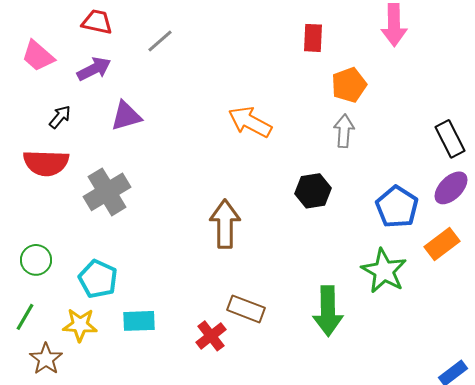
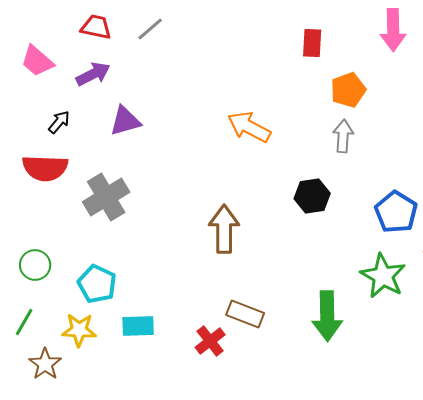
gray line: (160, 41) -> (150, 29), moved

